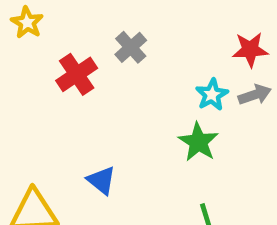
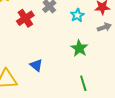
cyan star: (212, 95) -> (77, 15), moved

